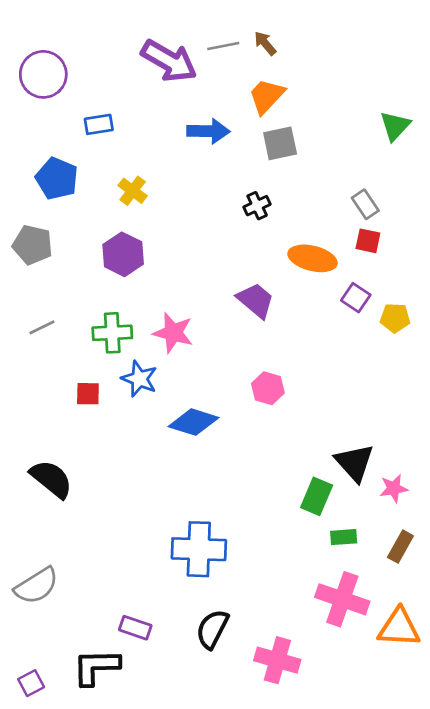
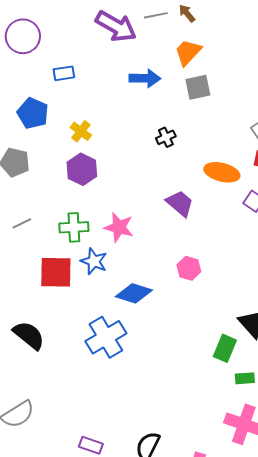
yellow cross: (133, 191) -> (81, 131), moved
black cross: (257, 206) -> (166, 137), moved
red square: (88, 394) -> (56, 272), size x1.8
blue cross: (199, 549) -> (106, 337), moved, turned -33

